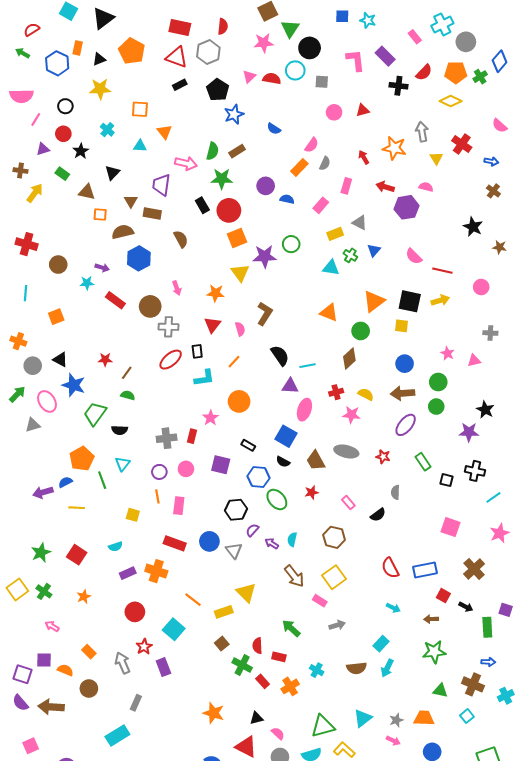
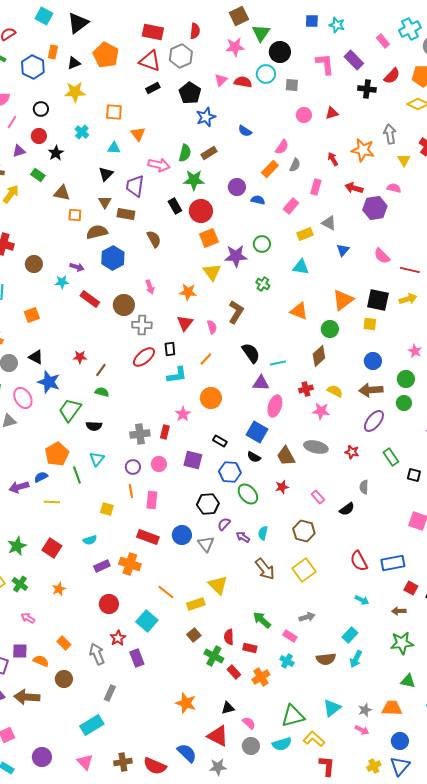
black triangle: (112, 173) -> (106, 174), moved
green cross: (350, 255) -> (263, 284), moved
pink rectangle: (320, 601) -> (290, 636), moved

